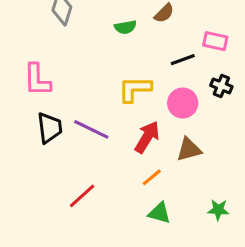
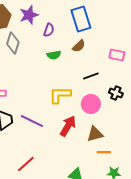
pink rectangle: (215, 41) -> (117, 55), moved
orange line: (152, 177) -> (104, 152), moved, turned 40

